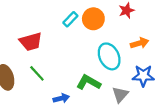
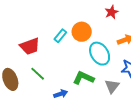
cyan rectangle: (70, 19) -> (60, 36), moved
orange circle: (93, 19) -> (82, 32), moved

